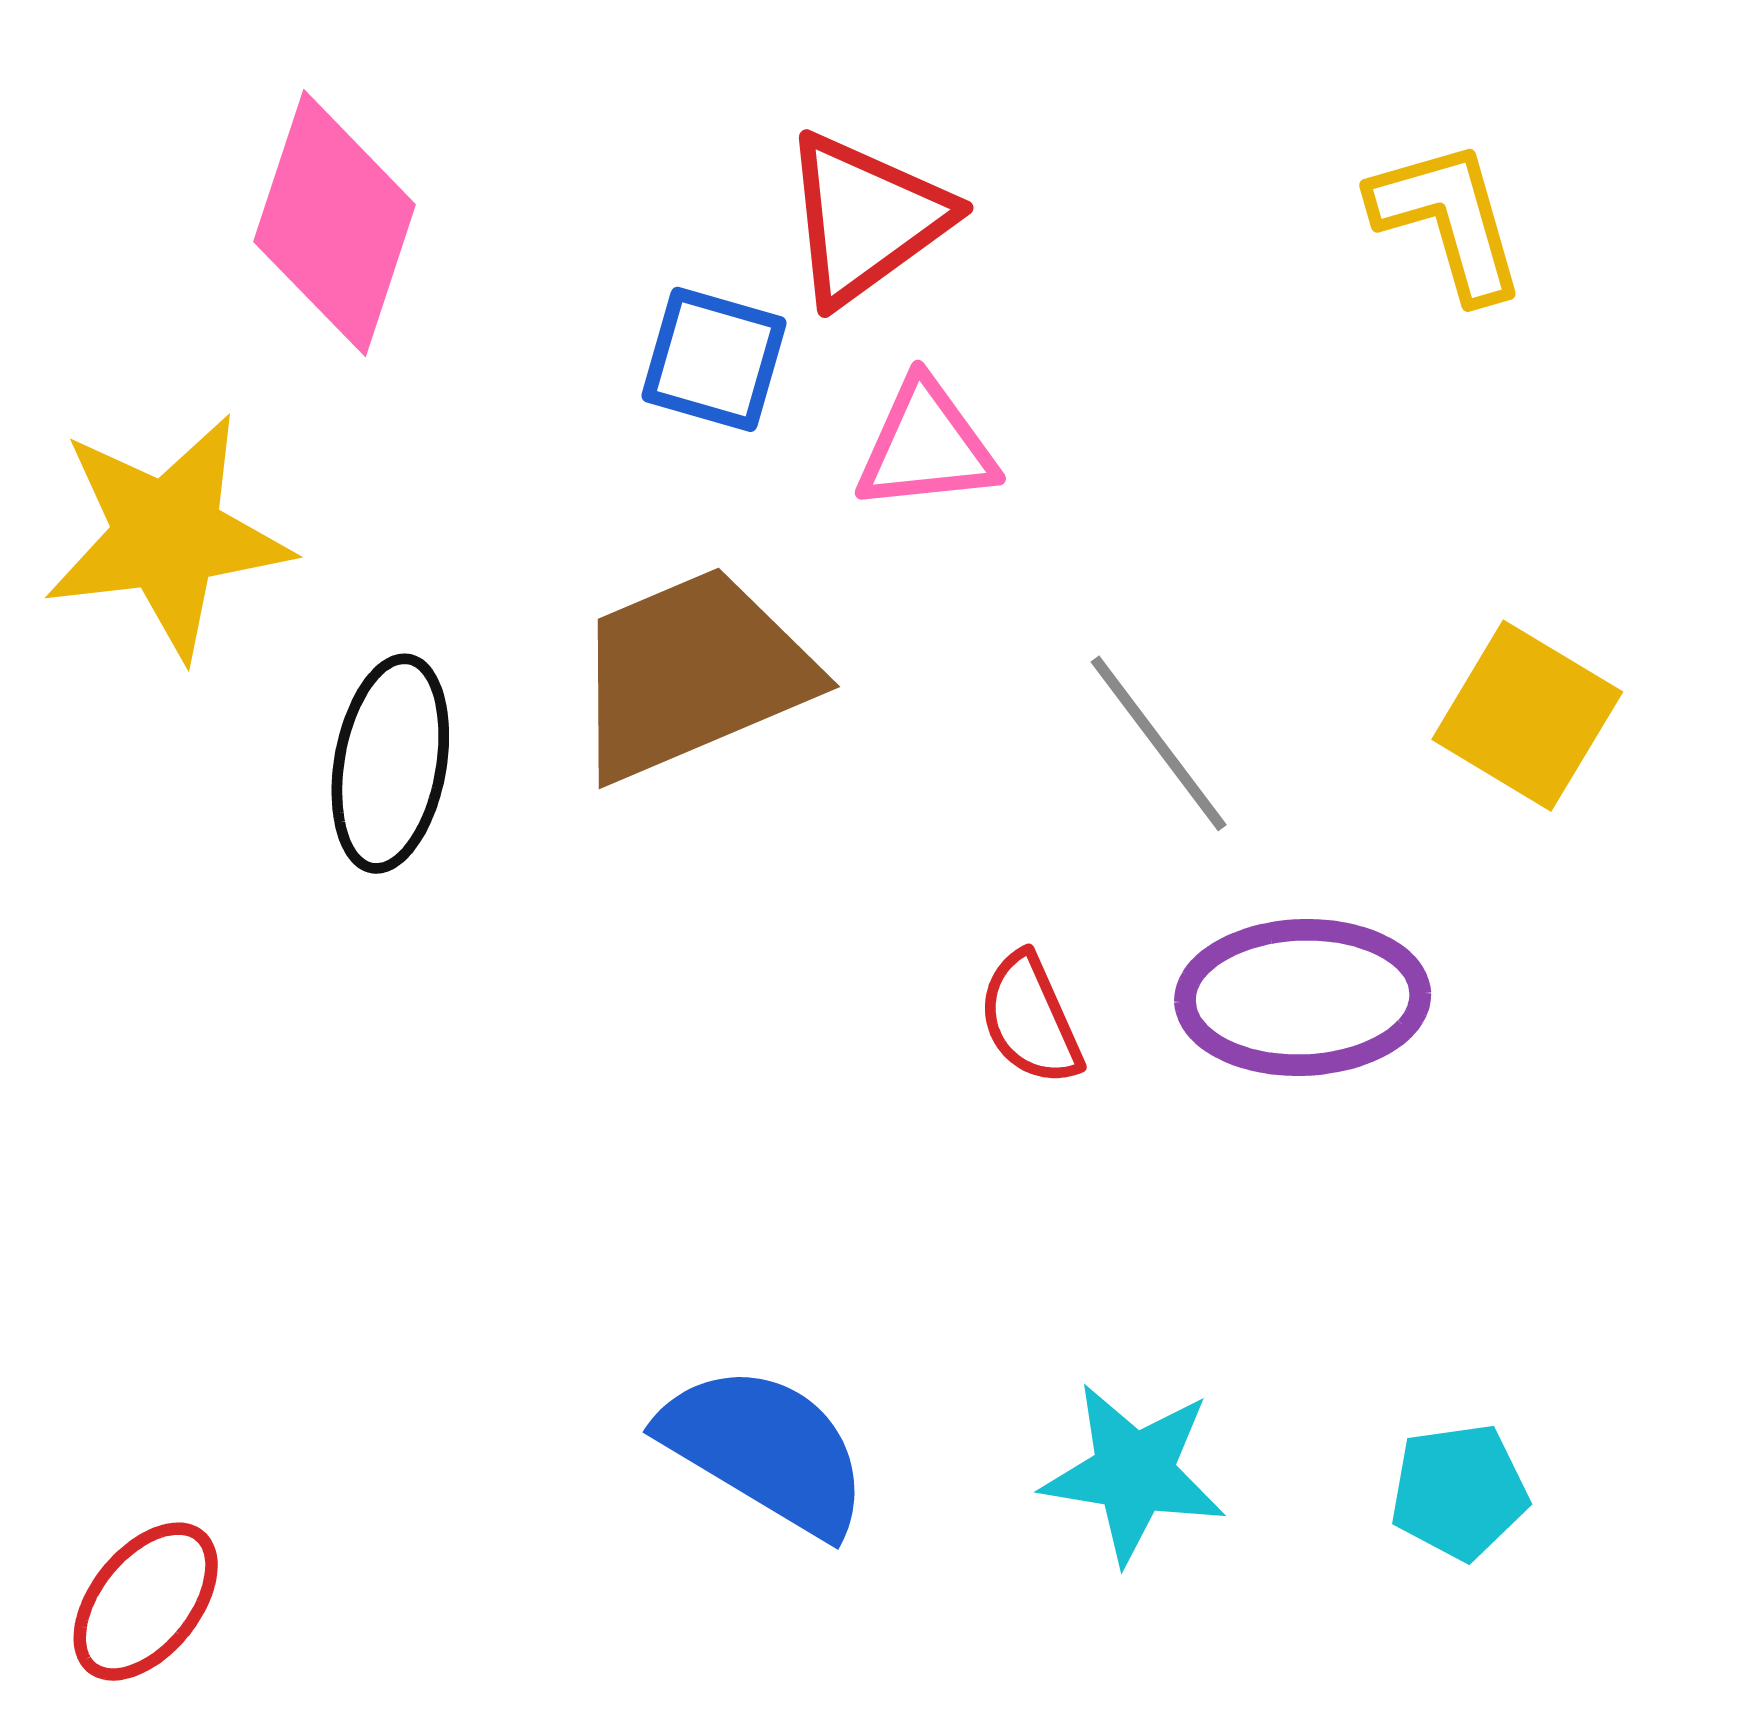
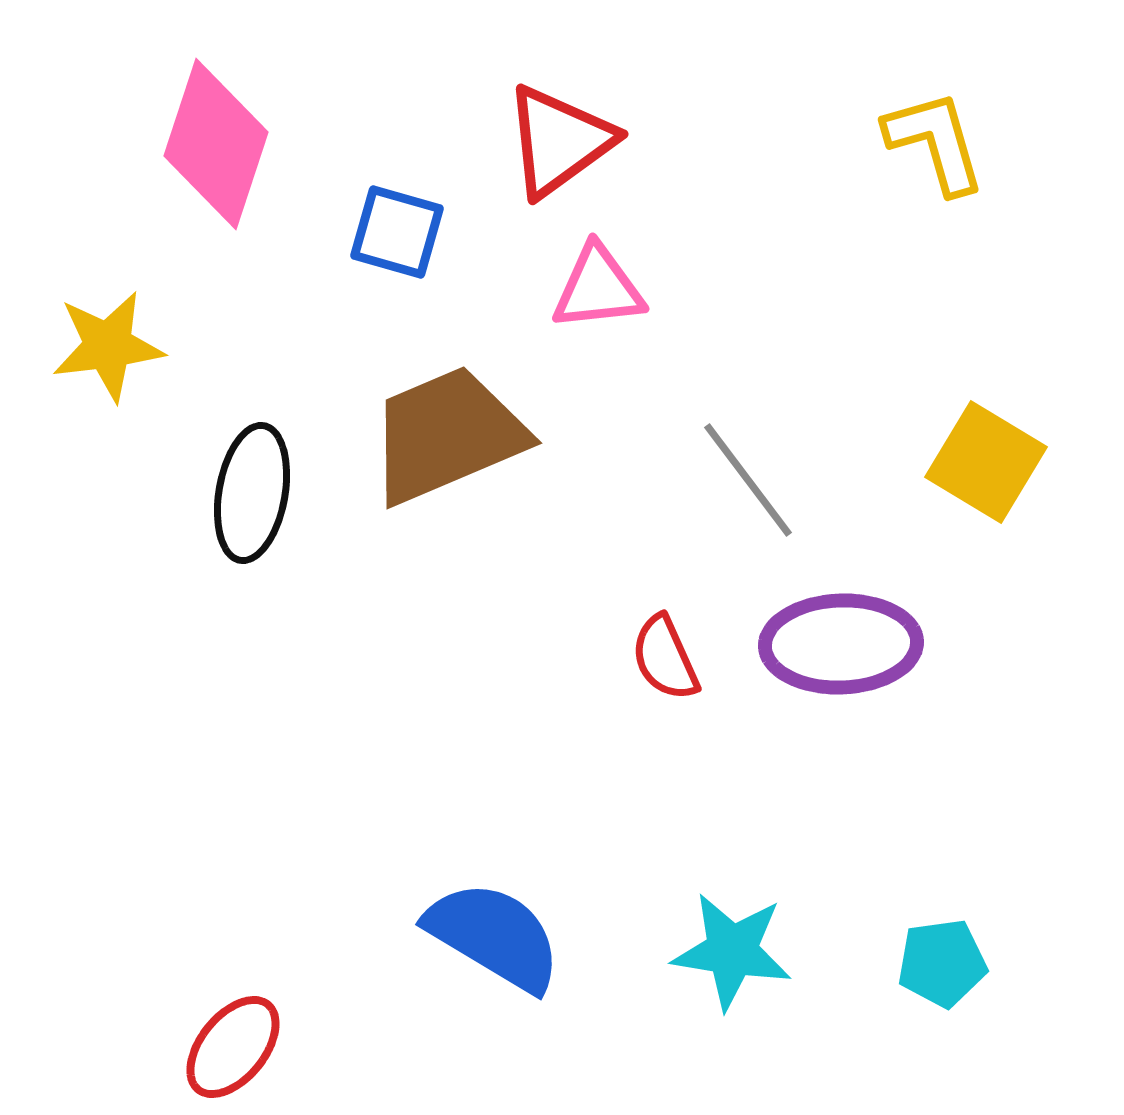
blue square: (714, 359) -> (397, 232), moved
yellow star: (167, 536) -> (108, 346), size x0.7
red ellipse: (146, 1602) -> (233, 1047), moved

